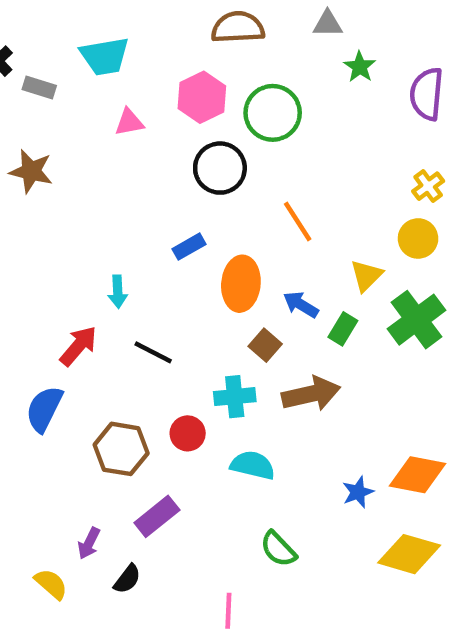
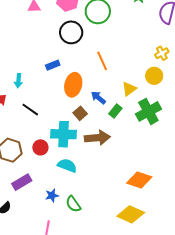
cyan cross: (235, 397) -> (64, 134), size x1.4
blue star: (358, 492) -> (52, 195), moved

